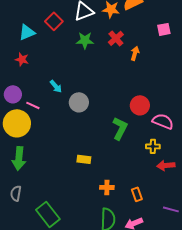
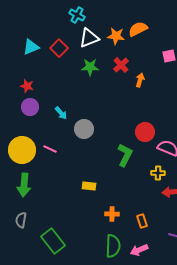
cyan triangle: (27, 32) -> (31, 47), moved
purple circle: (13, 94) -> (30, 107), moved
pink line: (33, 105) -> (50, 149), moved

